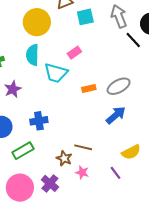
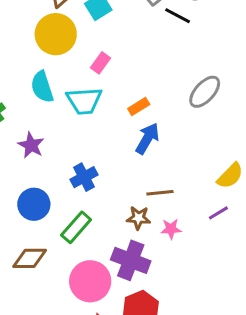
yellow circle: (37, 22) -> (56, 34), moved
gray ellipse: (119, 86) -> (205, 92), moved
blue arrow: (116, 115) -> (147, 138), moved
purple line: (116, 173) -> (218, 213), turned -64
purple cross: (50, 183) -> (131, 260), size x1.4

